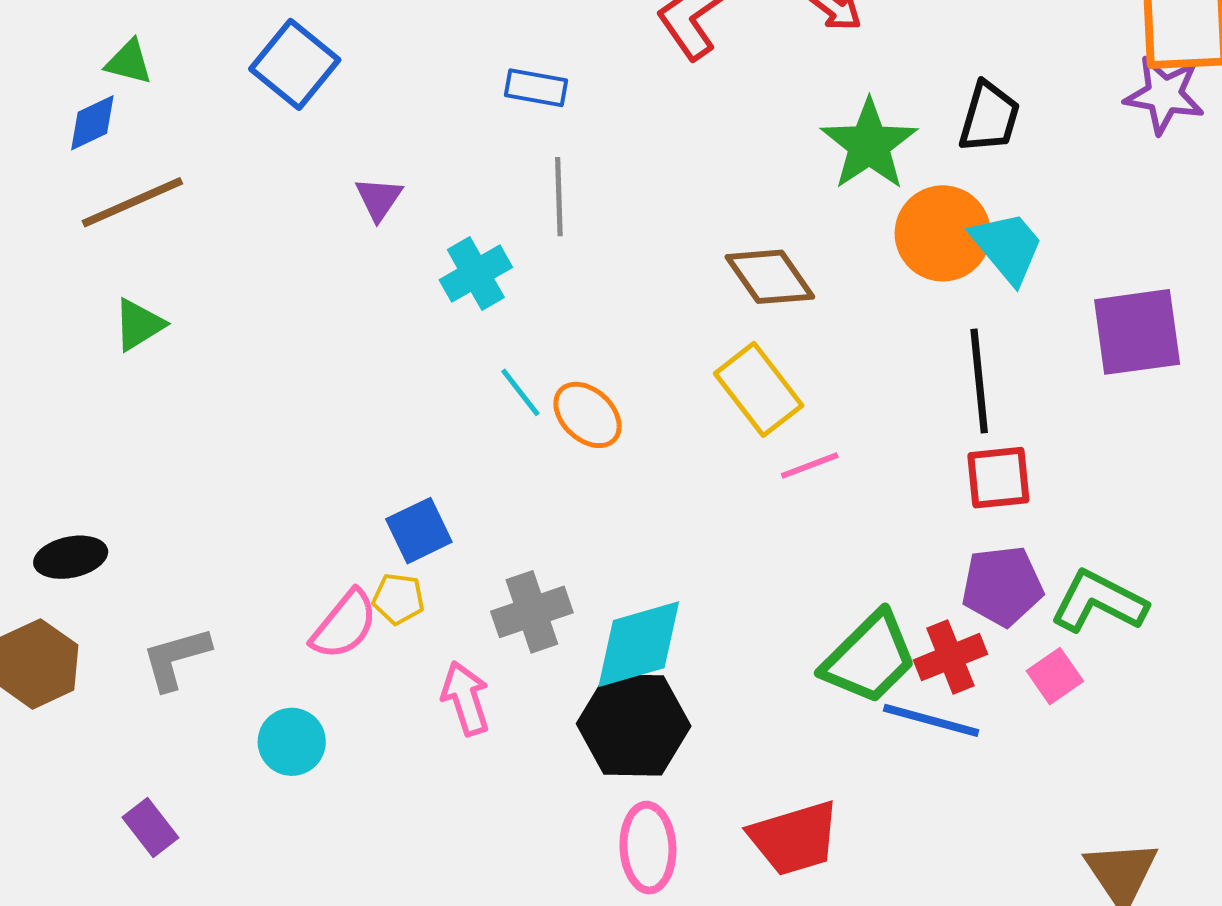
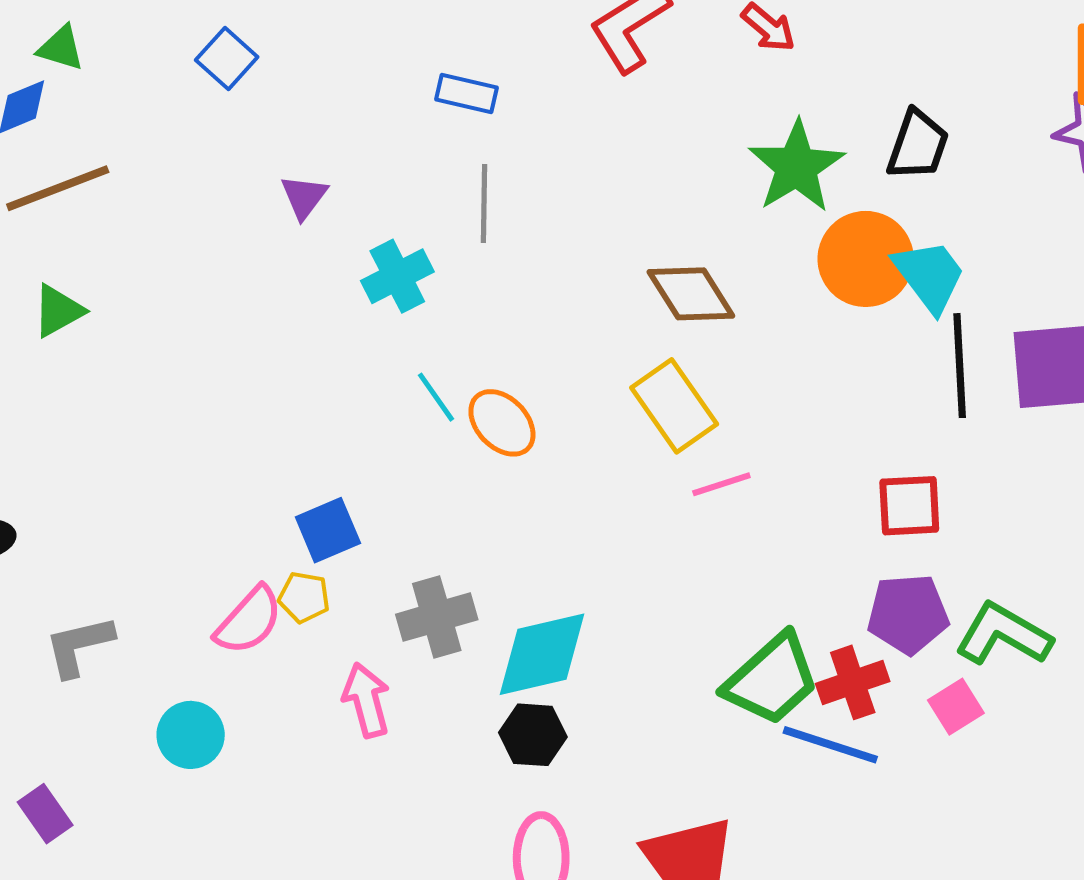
blue square: (295, 64) -> (227, 59), size x0.7
black line: (979, 381) -> (960, 366), moved
black hexagon: (634, 725) -> (533, 735), size x0.6

